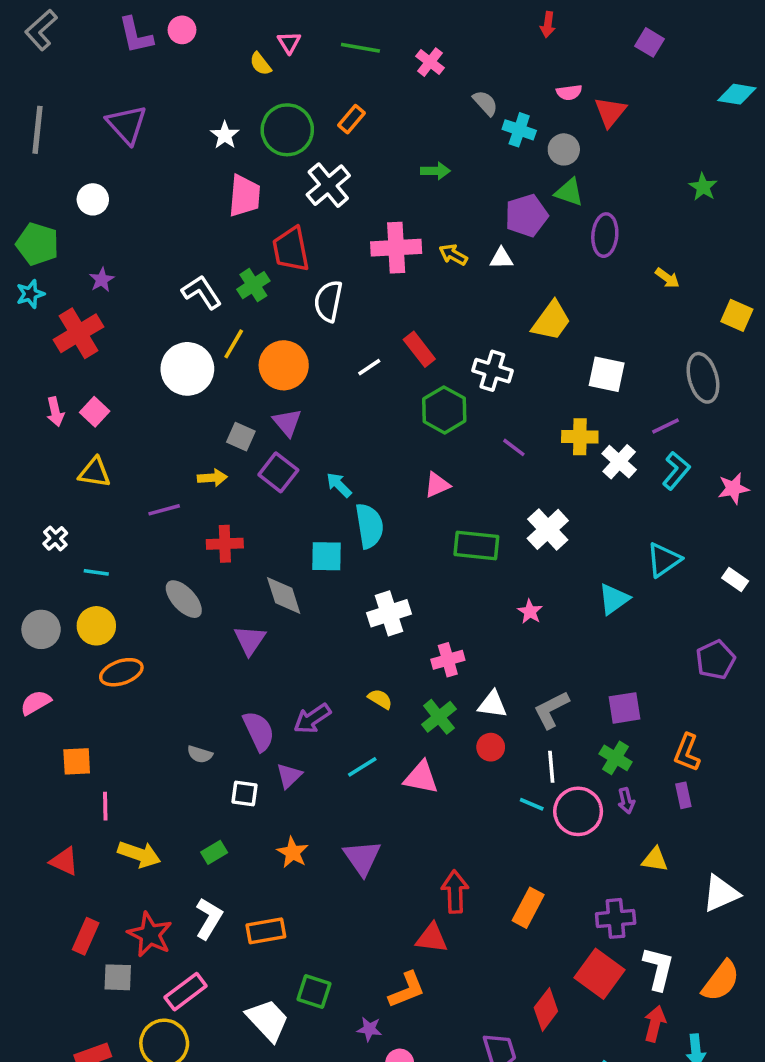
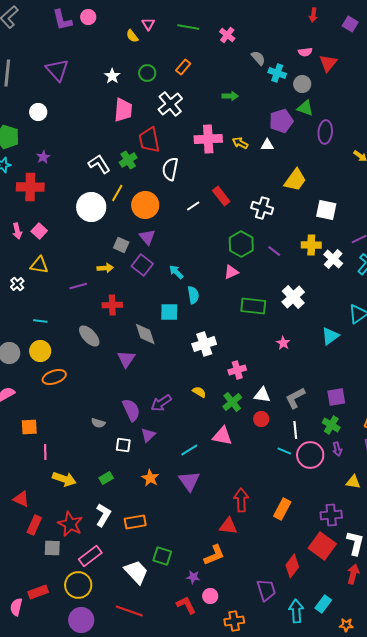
red arrow: (548, 25) -> (313, 15), moved
green circle: (287, 130) -> (147, 73), size x0.6
red cross: (79, 333) -> (30, 187), turned 32
green hexagon: (444, 410) -> (241, 244), moved
cyan semicircle: (369, 526) -> (193, 295), size x0.7
white cross: (55, 538) -> (17, 284), moved
cyan line: (362, 767) -> (189, 450), moved
red triangle: (64, 861) -> (21, 499), moved

